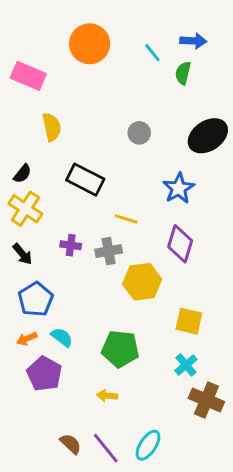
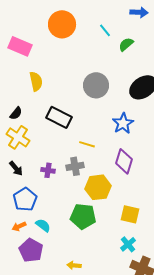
blue arrow: (193, 41) -> (139, 12), moved
green semicircle: (183, 73) -> (126, 44), turned 35
gray circle: (139, 133) -> (96, 85), size x1.6
purple cross: (71, 245) -> (48, 170), moved
green pentagon: (120, 349) -> (83, 216), moved

